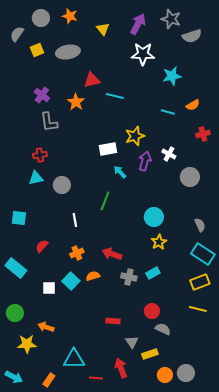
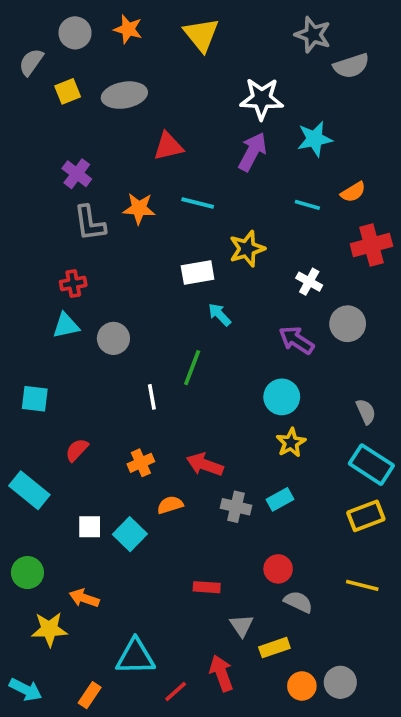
purple arrow: (138, 24) -> (252, 152), moved
yellow triangle: (103, 29) -> (201, 35), moved, size x1.5
cyan line: (115, 96) -> (198, 203), moved
orange star: (76, 102) -> (139, 208), moved, turned -30
red cross: (203, 134) -> (371, 245), size x1.5
purple arrow: (145, 161) -> (296, 340), moved, turned -72
white line: (75, 220) -> (152, 397), moved
cyan square: (71, 281) -> (130, 534), moved
yellow line: (198, 309) -> (362, 585), moved
red line: (96, 378) -> (176, 691), turned -48

